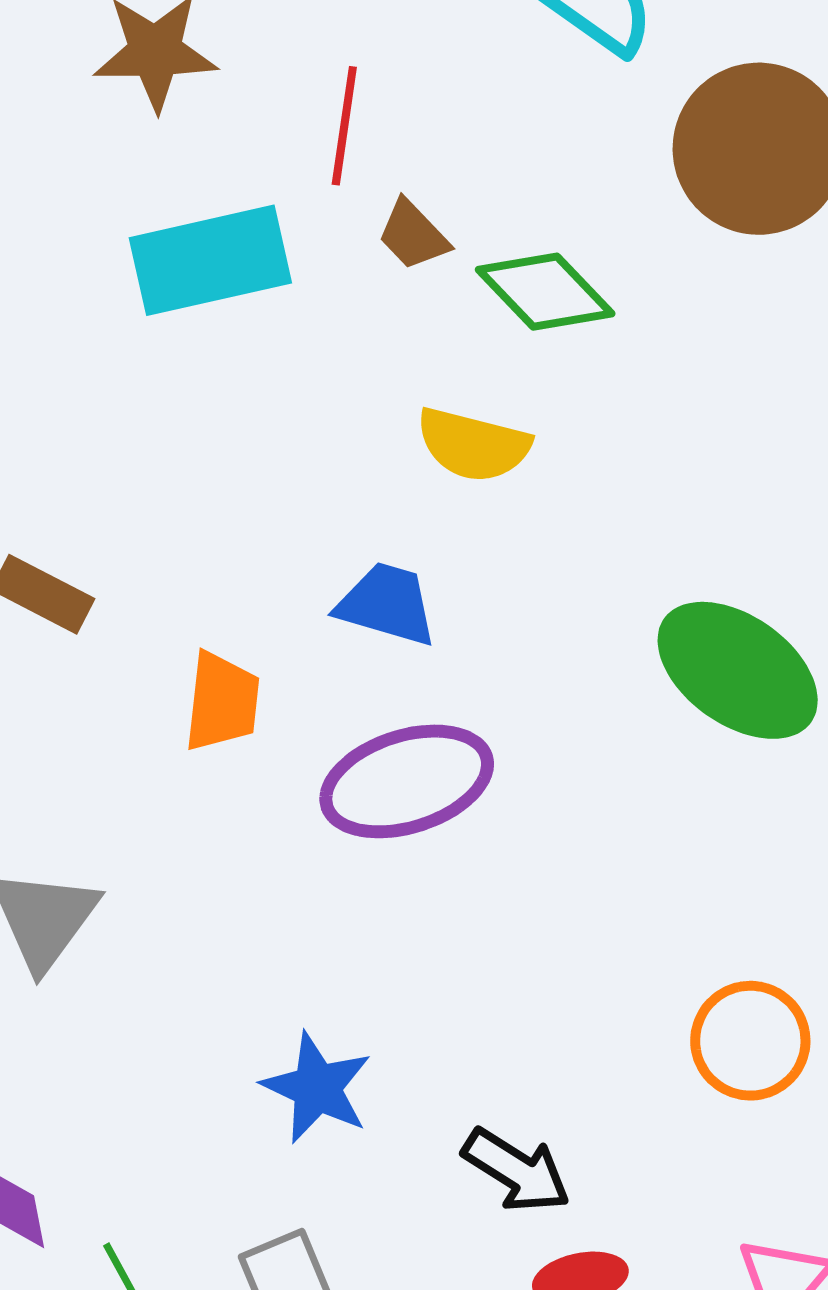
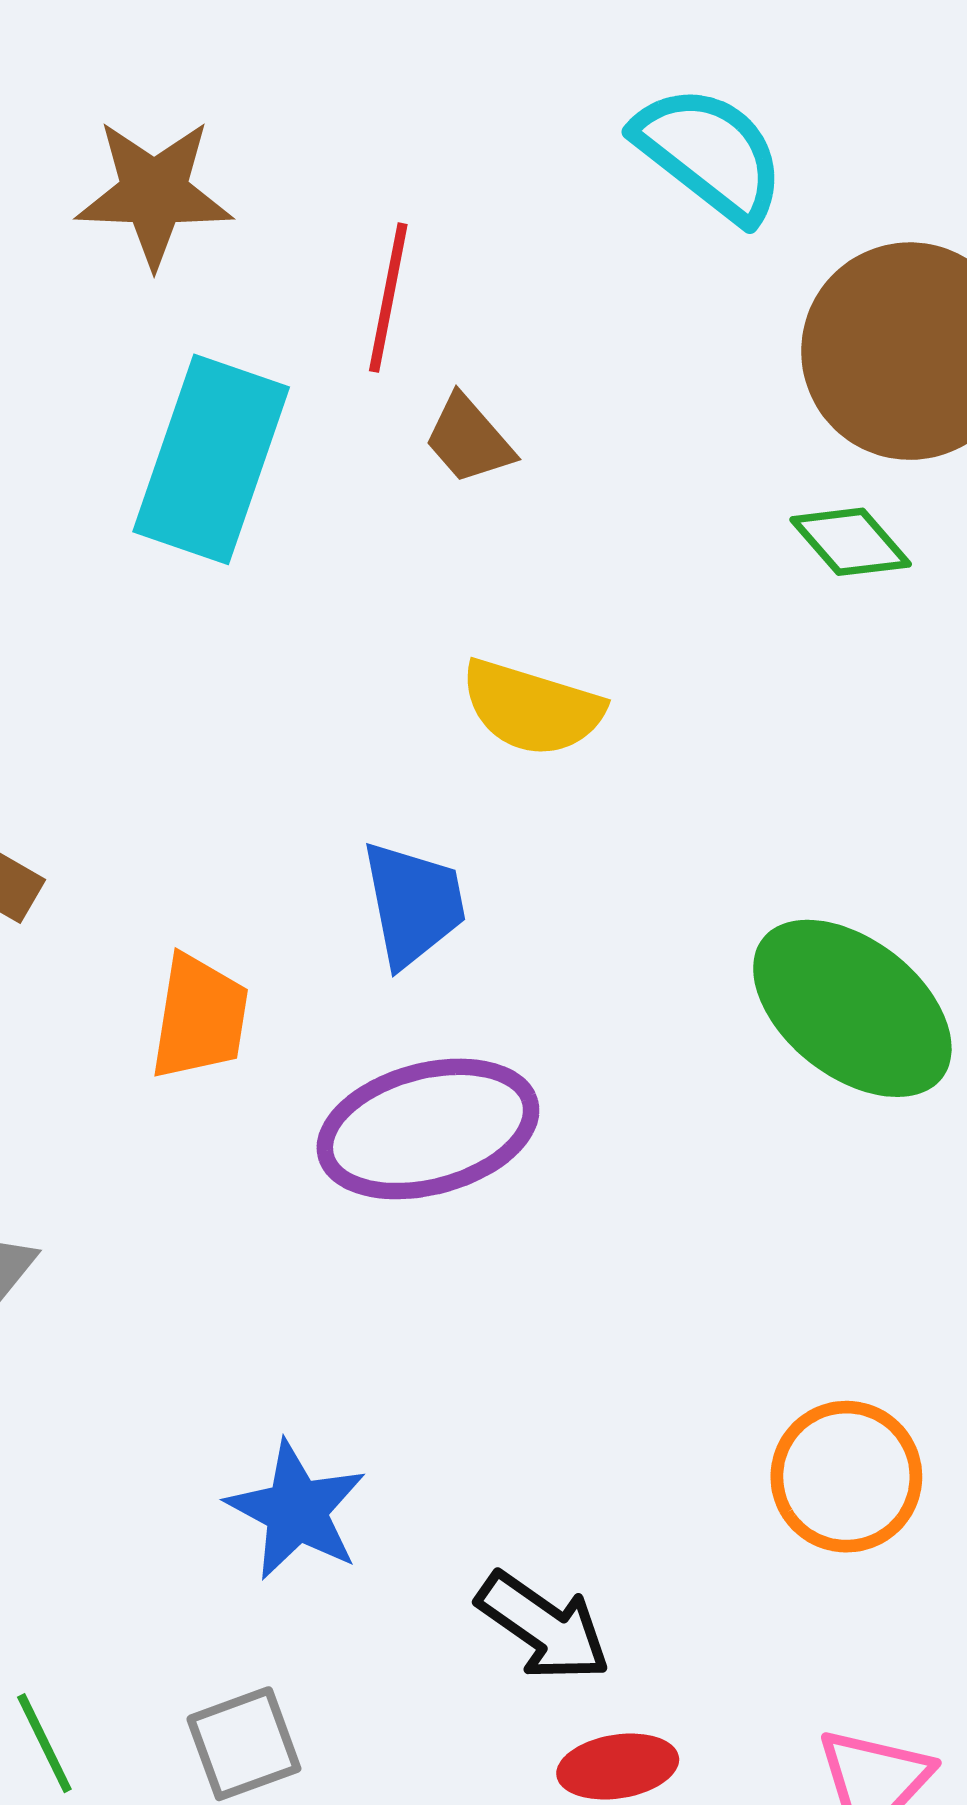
cyan rectangle: (210, 260) -> (211, 459), turned -61
green diamond: (545, 292) -> (851, 542), moved, size x0.7
blue trapezoid: (387, 604) -> (414, 904), turned 60

